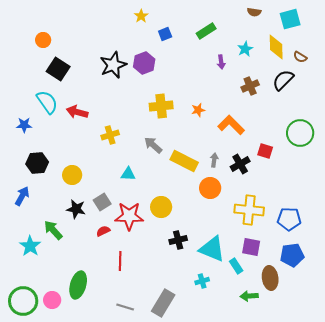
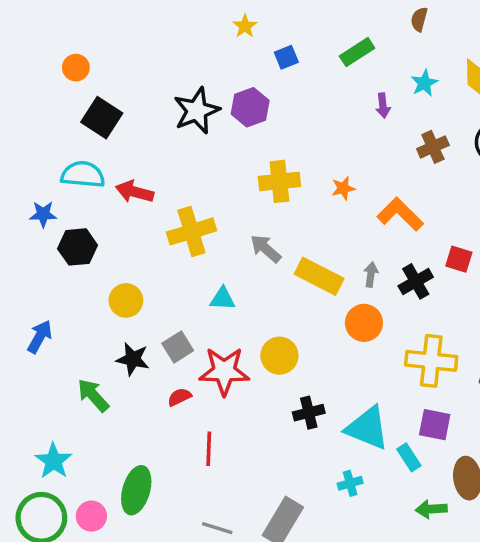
brown semicircle: (254, 12) -> (419, 19), moved, turned 96
cyan semicircle: (47, 102) -> (83, 175), turned -50
yellow cross: (110, 135) -> (191, 231), size x1.5
black hexagon: (37, 163) -> (78, 247), moved
cyan star: (30, 246) -> (53, 461), moved

